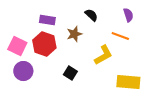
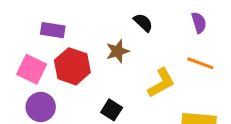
purple rectangle: (47, 20) -> (53, 30), moved
orange line: (120, 36) -> (200, 63), moved

